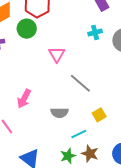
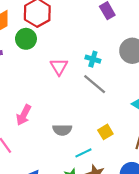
cyan cross: (95, 33) -> (93, 59), moved, turned 32
gray line: (80, 83) -> (95, 84), moved

